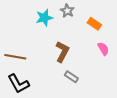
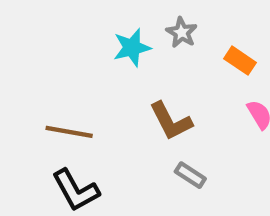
brown L-shape: (62, 52) -> (171, 121), turned 125

